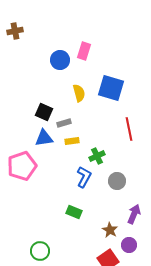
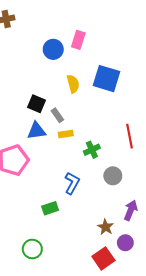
gray rectangle: (64, 123) -> (57, 115), turned 72
red line: (129, 129) -> (130, 136), moved
blue L-shape: (84, 177) -> (72, 183), moved
green rectangle: (74, 212) -> (50, 208), moved, turned -42

